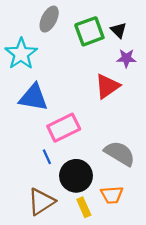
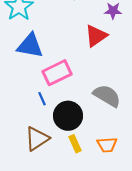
orange trapezoid: (112, 195) -> (107, 145), moved

